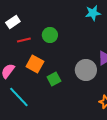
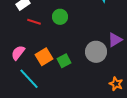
red line: (24, 40) -> (34, 22), turned 32
orange square: (35, 64) -> (44, 57), moved, turned 30

